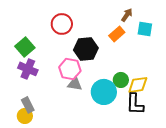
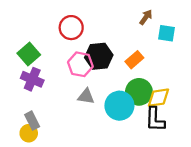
orange rectangle: (117, 34) -> (134, 60), moved
pink hexagon: (70, 69) -> (80, 64), moved
green circle: (121, 80) -> (139, 92), size x1.5

